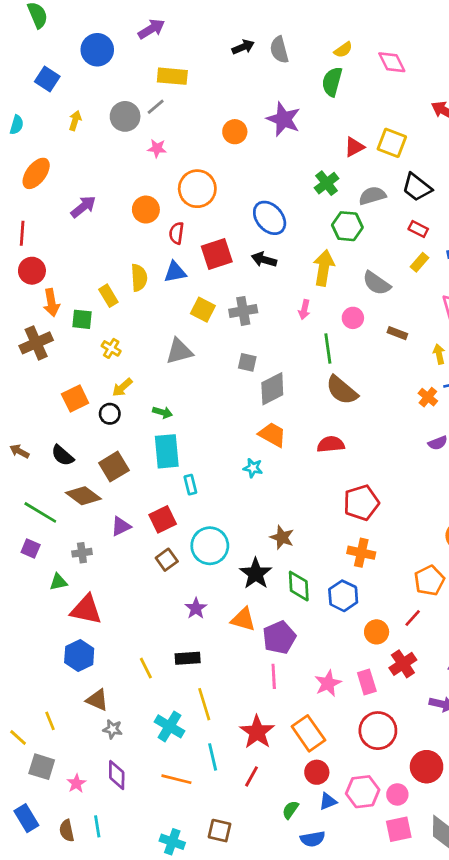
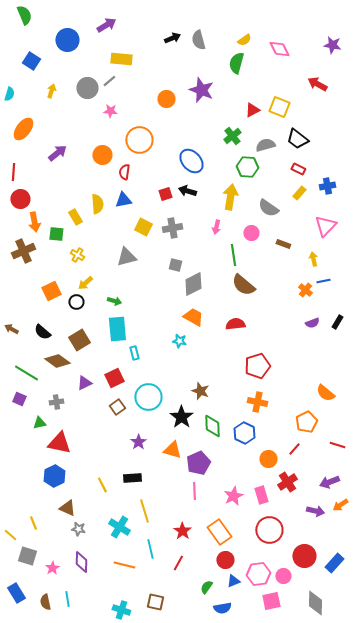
red square: (217, 254) -> (165, 194), moved, size x0.6
red star: (257, 732) -> (182, 531), size x0.7
pink square: (399, 829) -> (271, 601), moved

